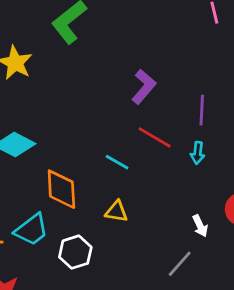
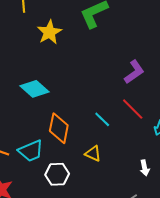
white arrow: (200, 226) -> (145, 168), moved

